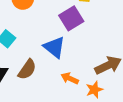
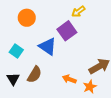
blue triangle: (54, 47) -> (48, 46), moved

